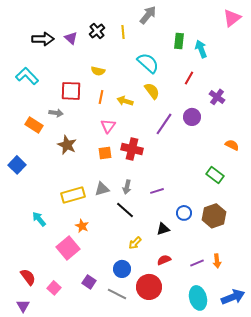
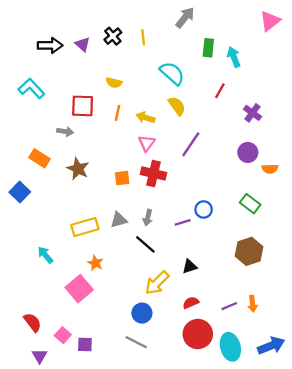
gray arrow: (148, 15) -> (185, 17), moved
purple circle: (192, 117) -> (248, 152), moved
orange rectangle: (34, 125) -> (40, 158), moved
pink triangle: (108, 126) -> (147, 143), moved
orange semicircle: (232, 145) -> (270, 169), turned 152
blue circle: (184, 213) -> (204, 209), moved
yellow arrow: (135, 243) -> (157, 283), size x1.6
purple square: (89, 282) -> (85, 344), moved, turned -32
red circle: (149, 287) -> (198, 334), moved
purple triangle: (23, 306) -> (40, 356), moved

